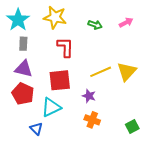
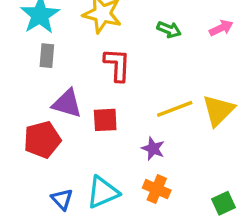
purple triangle: (24, 69) -> (67, 103), moved
red square: (60, 80) -> (105, 120), size x0.7
red pentagon: (23, 94) -> (42, 140), turned 30
cyan triangle: (51, 107) -> (103, 192), moved

